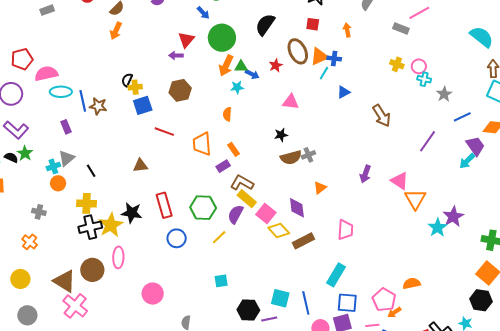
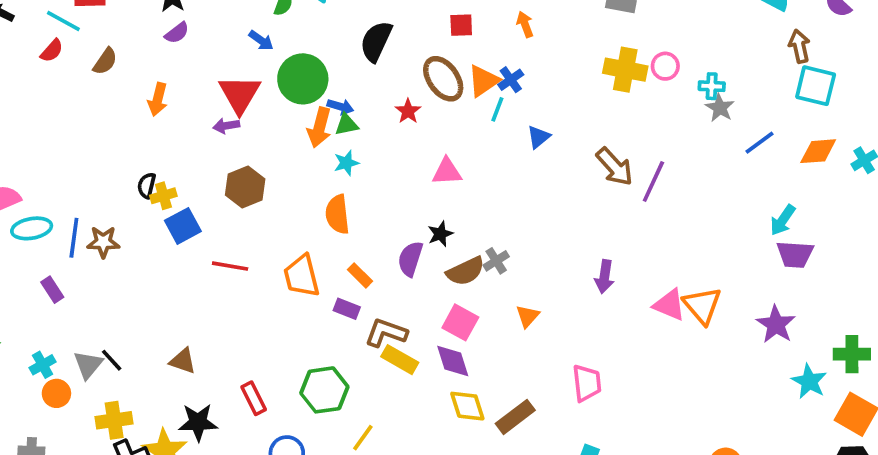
orange arrow: (116, 31) -> (158, 99), moved
red triangle: (186, 40) -> (240, 94), size x1.4
blue cross: (334, 58) -> (511, 80), turned -32
yellow cross: (397, 64) -> (625, 70), size x1.6
blue arrow: (252, 74) -> (340, 107), moved
cyan cross: (424, 79) -> (712, 86), moved
blue line: (83, 101) -> (74, 238), turned 30
orange semicircle: (227, 114) -> (337, 214), size x1.5
purple line: (427, 141) -> (653, 182), moved
purple trapezoid: (475, 146) -> (795, 254), moved, turned 140
gray triangle: (67, 158) -> (88, 365), moved
brown triangle: (140, 166) -> (183, 361), moved, turned 35
purple rectangle: (223, 166) -> (347, 309), turned 64
pink triangle: (400, 181) -> (669, 305), moved
red rectangle: (164, 205) -> (254, 398), size x0.7
purple diamond: (297, 208) -> (453, 361), moved
pink square: (266, 213) -> (460, 322), moved
purple semicircle: (235, 214) -> (410, 259), moved
cyan star: (438, 228) -> (809, 381), moved
yellow diamond: (279, 230) -> (467, 406), turned 35

